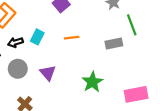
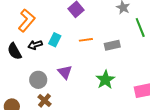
gray rectangle: (114, 43) -> (112, 45), moved
gray circle: (18, 69) -> (38, 80), moved

